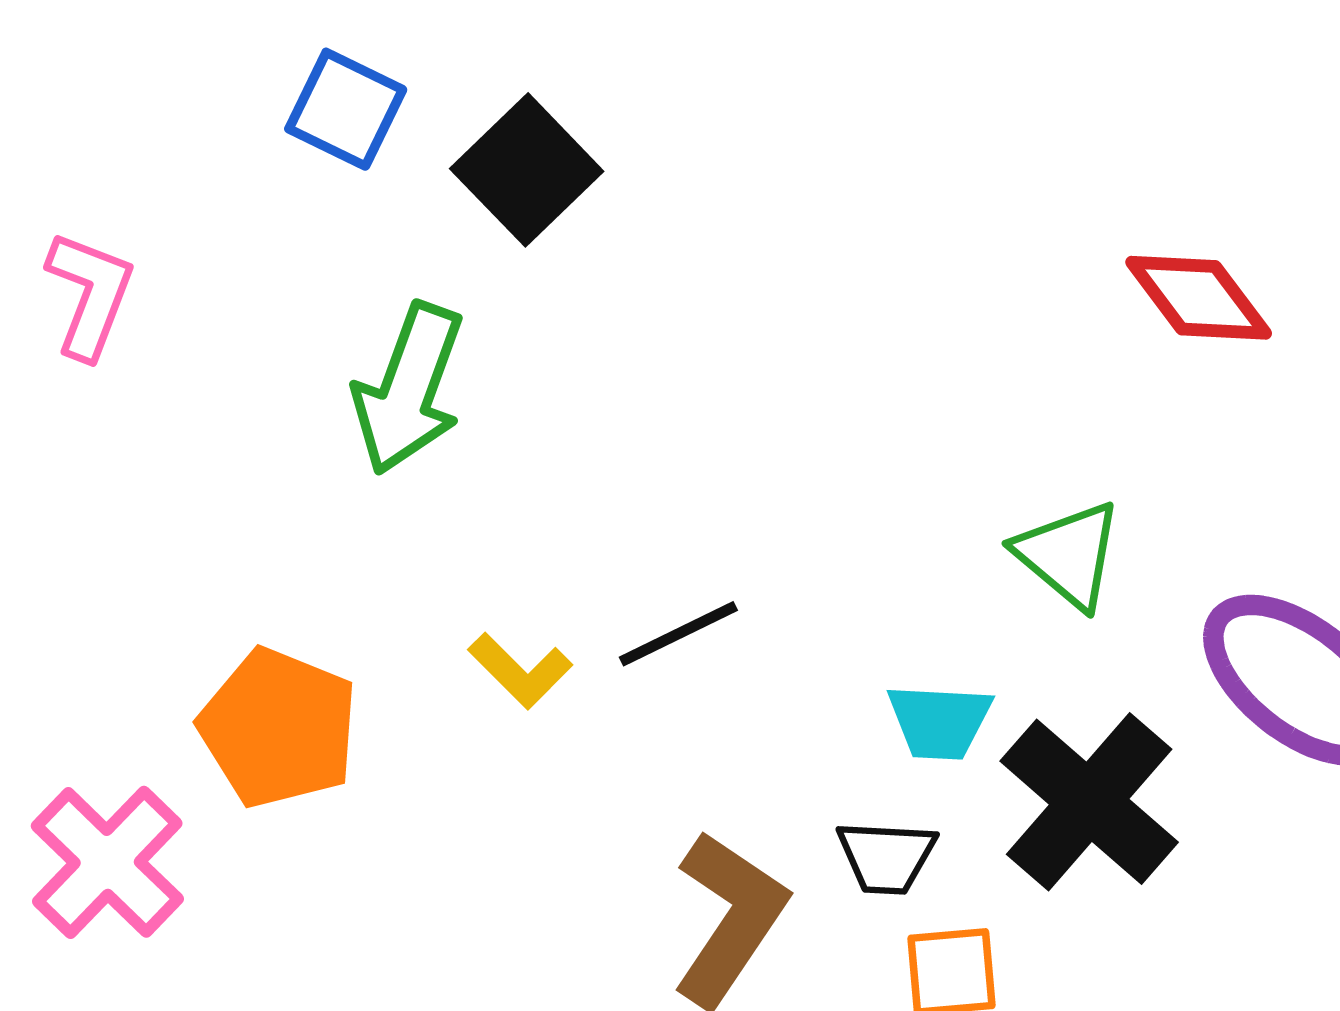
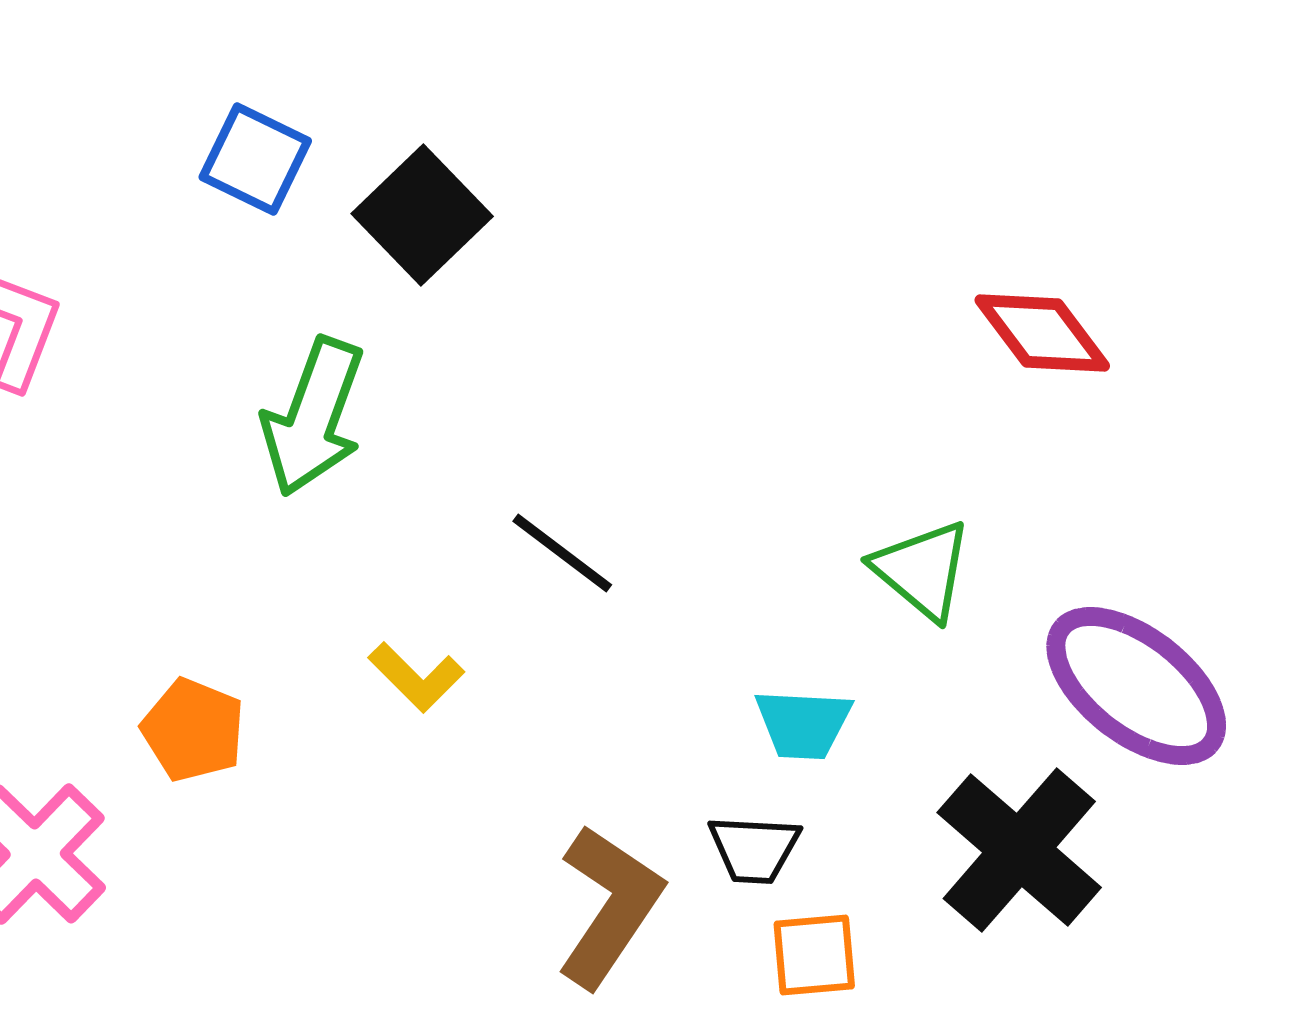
black line: (678, 634) -> (562, 553), moved, turned 63
orange pentagon: (279, 728) -> (193, 730), size x0.7
black cross: (1089, 802) -> (1019, 850), moved

